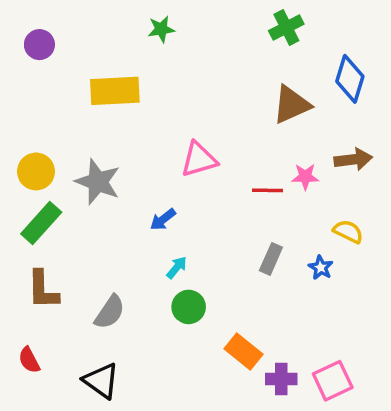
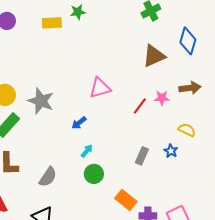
yellow rectangle: (115, 91) -> (52, 23), moved, size x0.7
red line: (268, 190) -> (140, 106), turned -54
gray rectangle: (271, 259) -> (142, 156), moved

